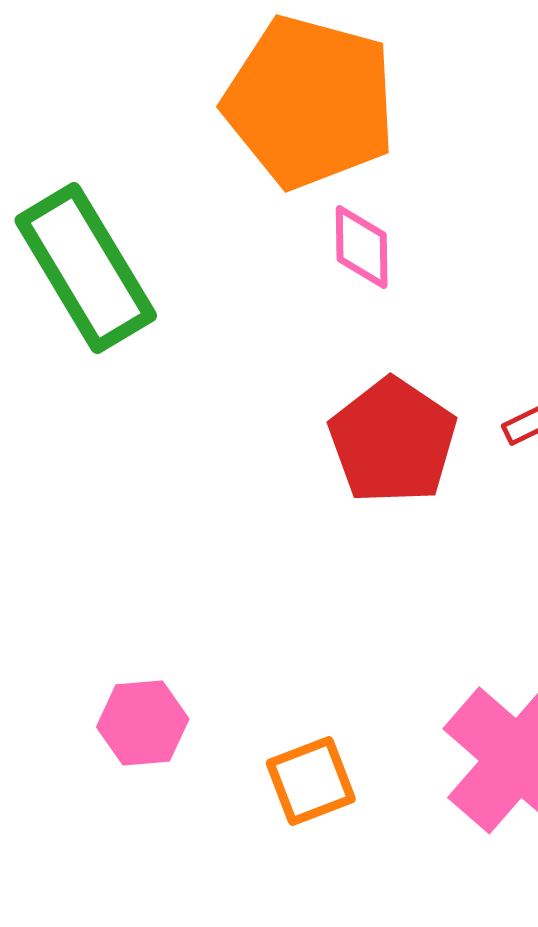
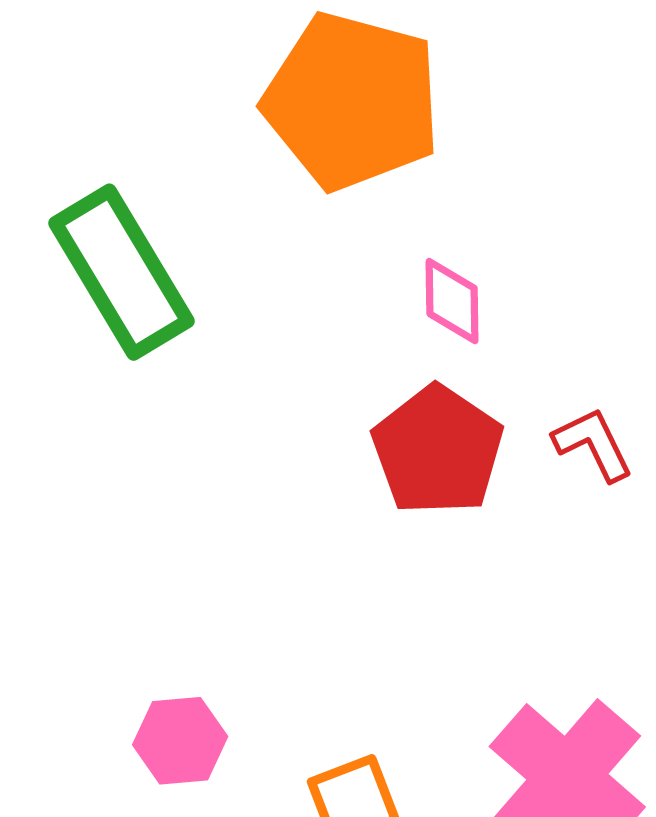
pink diamond: (362, 247) -> (452, 301), moved

